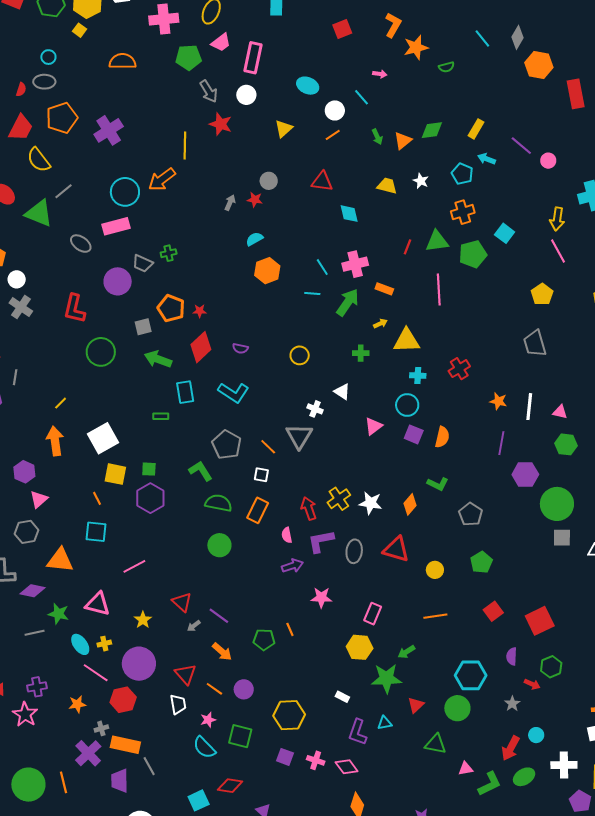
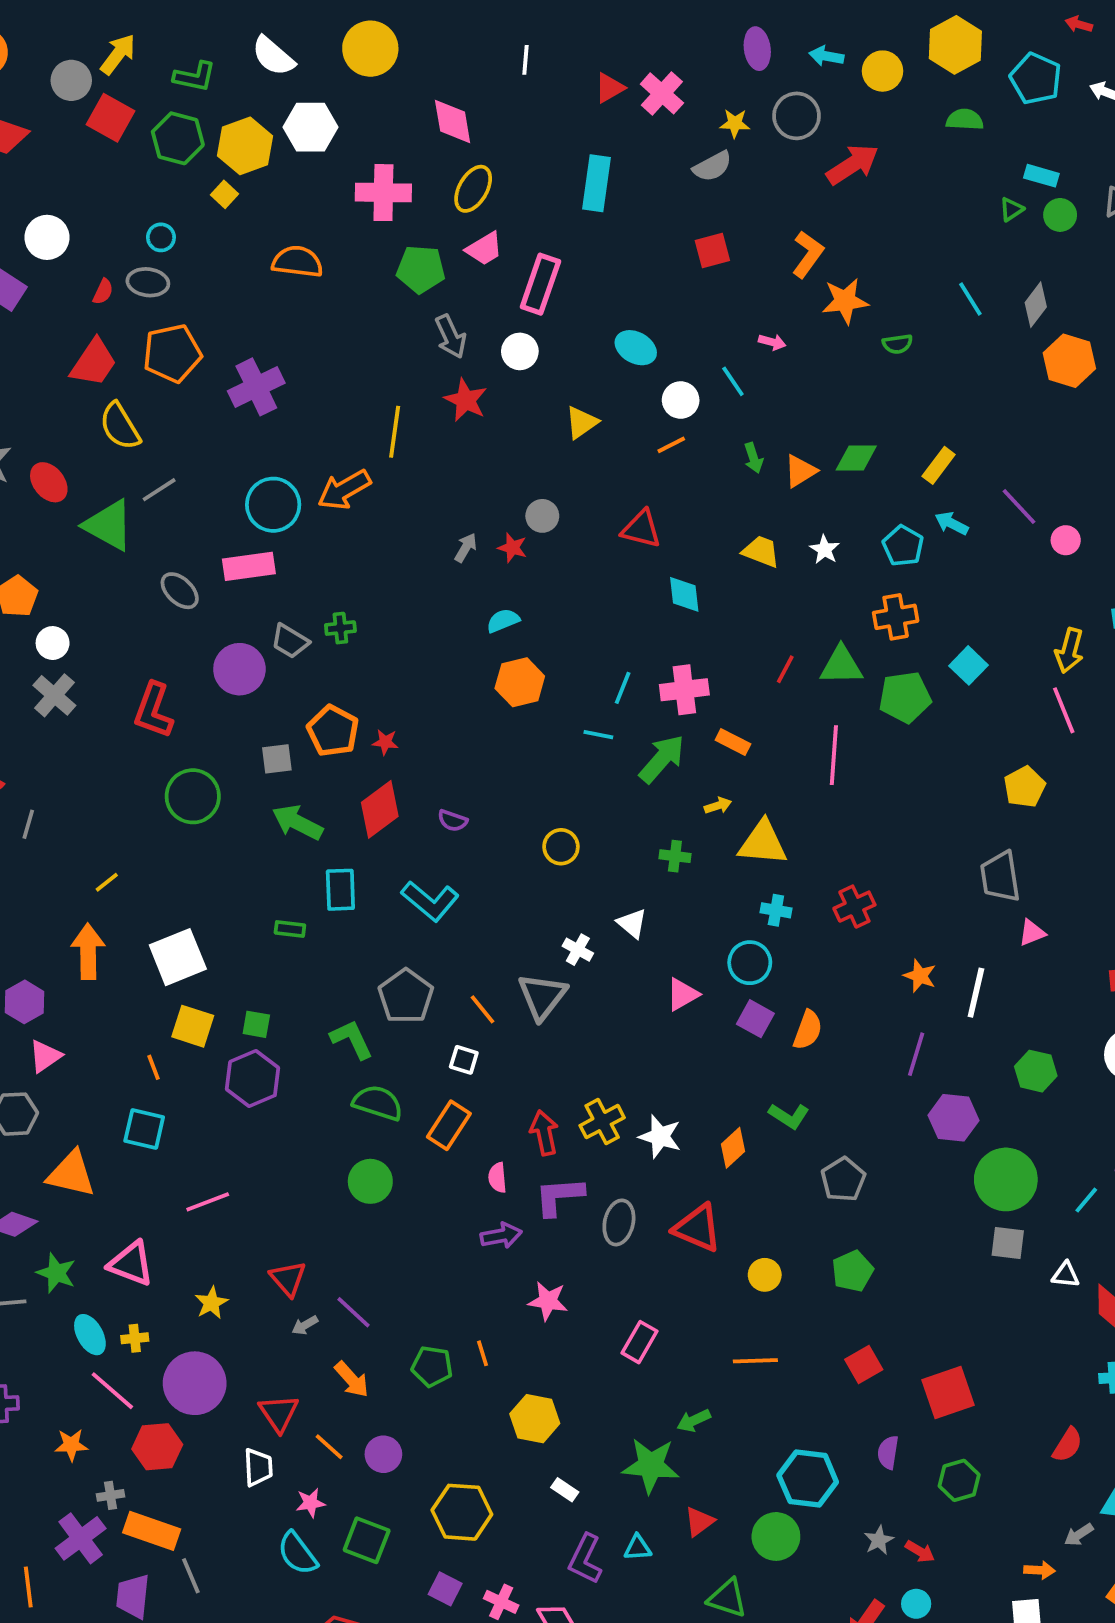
cyan line: (322, 267) -> (623, 688), turned 48
pink triangle: (560, 412) -> (1032, 933), moved, turned -42
yellow hexagon: (360, 647) -> (535, 1419), moved
red arrow: (532, 684) -> (920, 1551), moved

